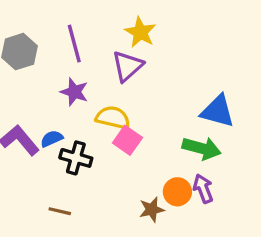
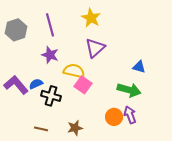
purple triangle: (127, 66) -> (95, 48), moved
blue triangle: (218, 111) -> (139, 67), size x0.6
brown star: (152, 210) -> (75, 128), moved

